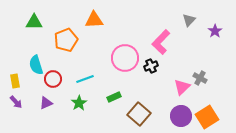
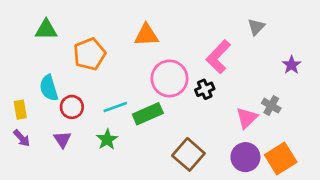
orange triangle: (94, 20) -> (146, 35), moved
purple star: (215, 31) -> (292, 65), moved
green rectangle: (114, 97) -> (148, 114), moved, size x1.5
purple triangle: (46, 103) -> (62, 139), turned -40

